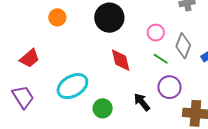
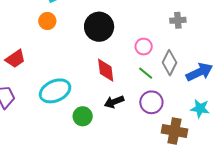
black arrow: (142, 102) -> (114, 102), moved, turned -78

